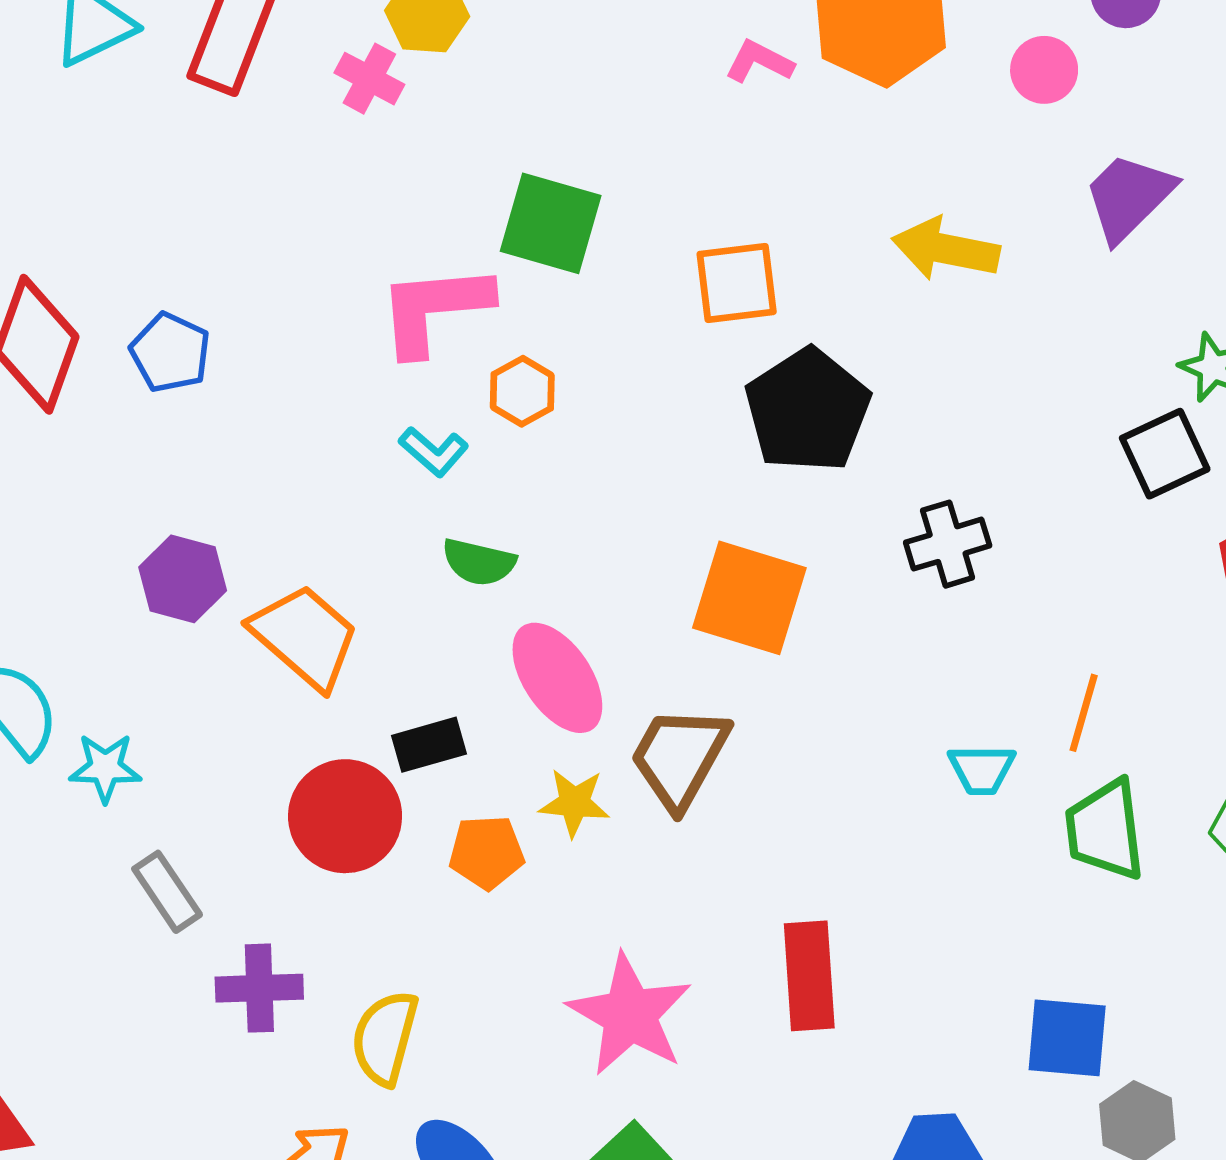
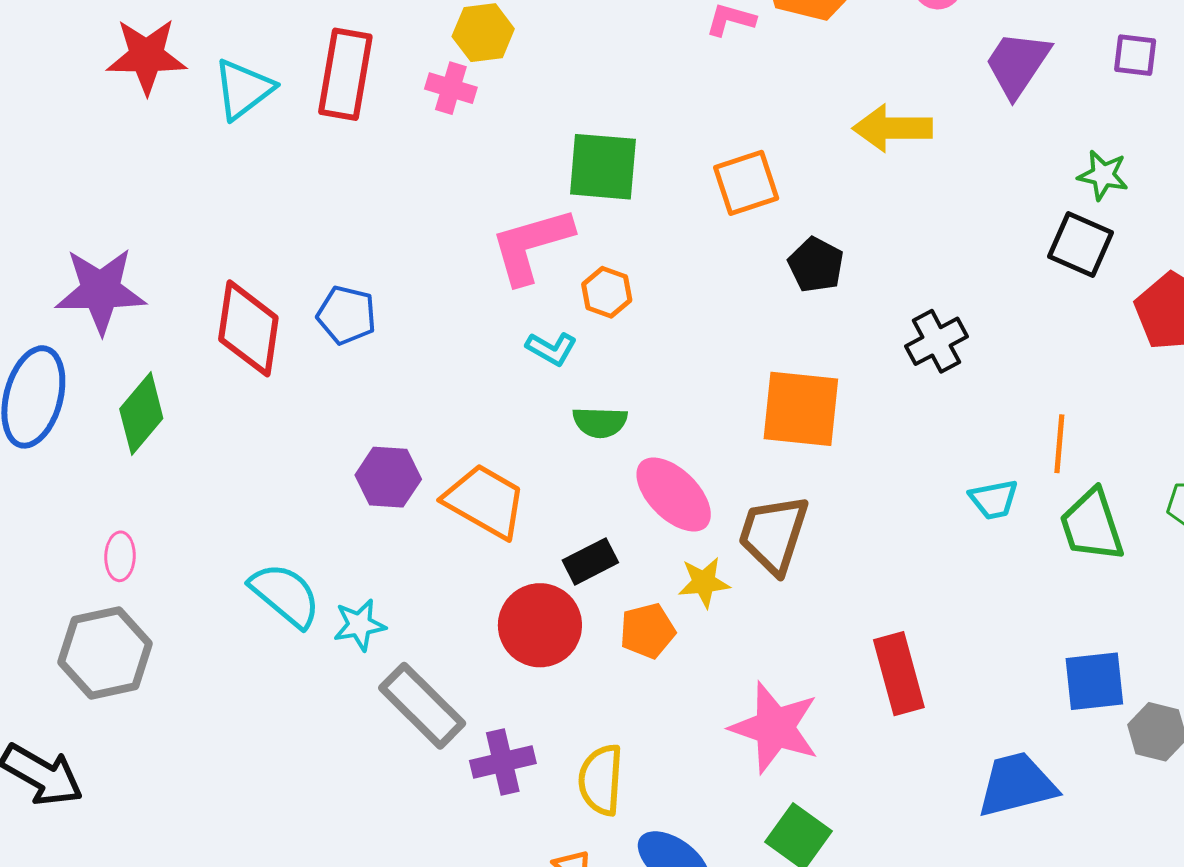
black pentagon: (808, 410) -> (816, 265), size x0.6
black square: (1165, 454) -> (1081, 245), turned -30
gray rectangle: (167, 892) -> (422, 706), size x1.5

